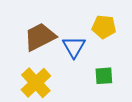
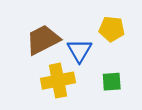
yellow cross: (36, 83) -> (58, 81), moved, turned 32

